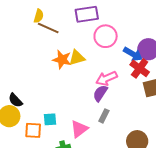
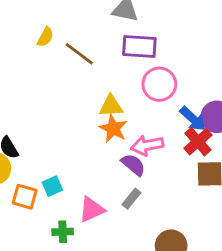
yellow semicircle: (39, 16) -> (45, 37), moved
orange star: (62, 60) -> (113, 129), moved
purple semicircle: (100, 93) -> (133, 165), turned 84
cyan square: (50, 119) -> (52, 186), turned -32

